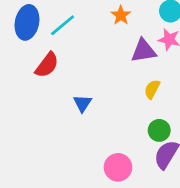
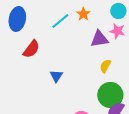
cyan line: (63, 25) -> (60, 21), moved
green circle: (159, 130) -> (110, 95), size x1.6

